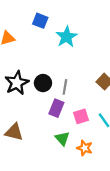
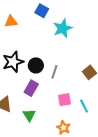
purple rectangle: (56, 108) -> (31, 88), moved
green triangle: (62, 138) -> (29, 115), moved

